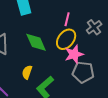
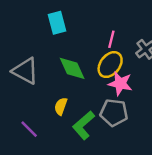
pink star: (74, 54) -> (120, 84), turned 30
gray pentagon: (83, 72) -> (114, 113), moved

